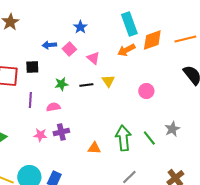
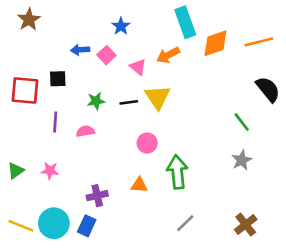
orange arrow: (126, 50) -> (168, 55), moved
yellow triangle: (108, 81) -> (158, 97), size x1.5
pink circle: (146, 91) -> (147, 143), moved
purple cross: (61, 132) -> (97, 196), moved
pink star: (40, 135) -> (50, 171), moved
green line: (149, 138) -> (242, 122), moved

